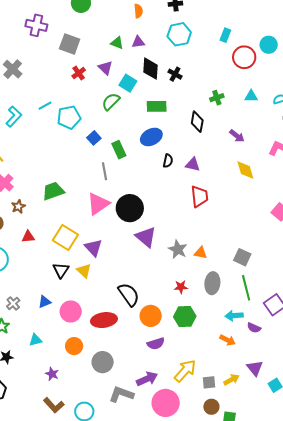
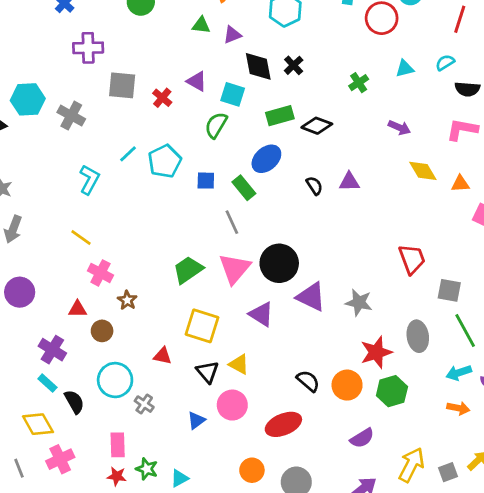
green triangle: (117, 43) -> (201, 25), moved
gray square: (70, 44) -> (122, 85), moved
black cross: (175, 74) -> (294, 65), turned 32
black diamond: (197, 122) -> (317, 126), moved, turned -65
blue ellipse: (151, 137) -> (266, 159), moved
blue square: (94, 138) -> (206, 181), turned -32
black semicircle: (168, 161) -> (314, 186), turned -32
green trapezoid: (53, 191) -> (188, 270), moved
red trapezoid: (199, 196) -> (412, 259), moved
red triangle: (28, 237) -> (163, 356), moved, turned 32
purple triangle: (93, 248) -> (261, 314), moved
orange triangle: (200, 253) -> (460, 184), moved
red star: (181, 287) -> (376, 352), size x1.6
black semicircle: (129, 294) -> (308, 381), size x0.7
gray cross: (13, 303) -> (144, 404), moved
pink circle: (71, 312) -> (232, 405), moved
orange circle: (151, 316) -> (347, 385), moved
cyan triangle: (35, 340) -> (179, 478), moved

